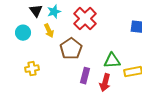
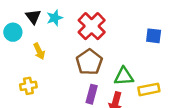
yellow arrow: (49, 31) -> (39, 51), moved
cyan circle: (23, 33) -> (13, 32), moved
brown pentagon: (71, 49) -> (89, 62), moved

